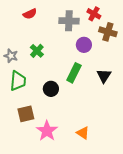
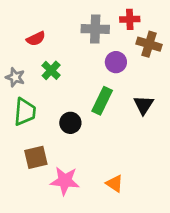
red semicircle: (30, 14) -> (36, 39), moved
red cross: (94, 14) -> (130, 19), turned -32
pink star: (47, 131) -> (65, 181), turned -30

